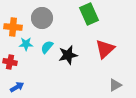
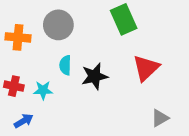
cyan star: (26, 44) -> (43, 90), moved
cyan semicircle: (47, 47) -> (65, 65), turned -40

